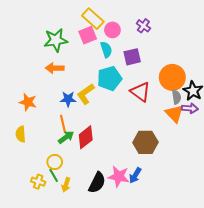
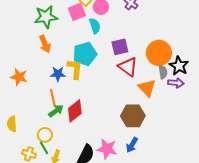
purple square: (132, 57) -> (120, 47), moved
orange arrow: (55, 68) -> (45, 44), turned -114
cyan pentagon: (109, 78) -> (85, 54), moved
yellow L-shape: (86, 94) -> (75, 69), turned 130
orange triangle: (174, 114) -> (147, 88), moved
yellow semicircle: (21, 134) -> (12, 124), moved
blue arrow: (135, 175) -> (132, 145), moved

